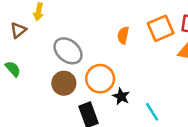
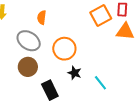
orange semicircle: (123, 35) -> (42, 18), moved
orange circle: (100, 79) -> (64, 49), moved

